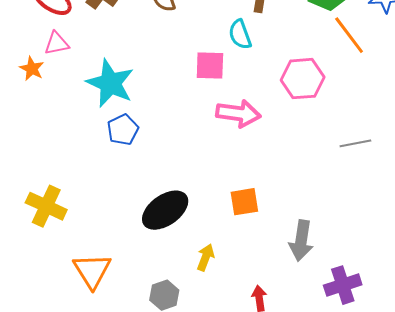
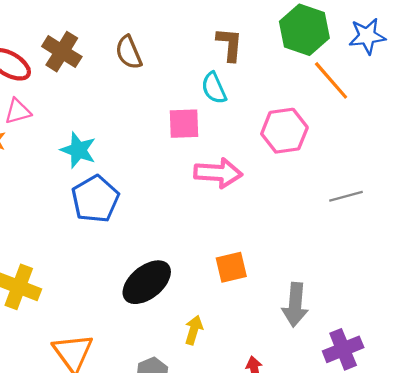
cyan star: (110, 83) -> (78, 150), size x0.7
blue pentagon: (123, 130) -> (95, 199), size x1.4

